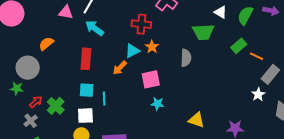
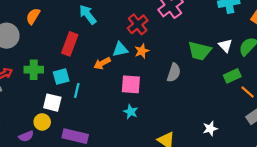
white triangle: (221, 12) -> (225, 46), moved
red cross: (141, 24) -> (138, 24), turned 30
orange semicircle: (46, 44) -> (33, 16), turned -35
cyan square: (87, 90) -> (61, 76), turned -35
white star: (258, 94) -> (210, 129), moved
green cross: (56, 106) -> (34, 70), moved, turned 30

